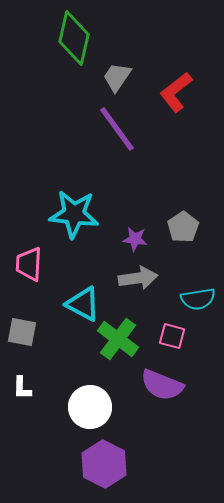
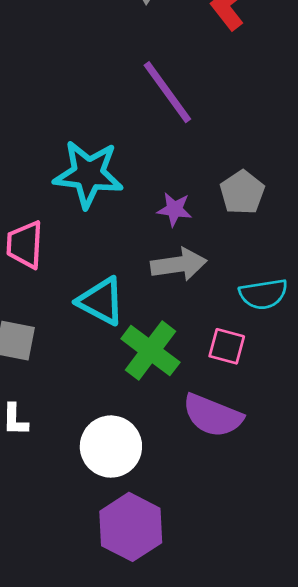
purple line: (117, 129) -> (167, 92), moved

